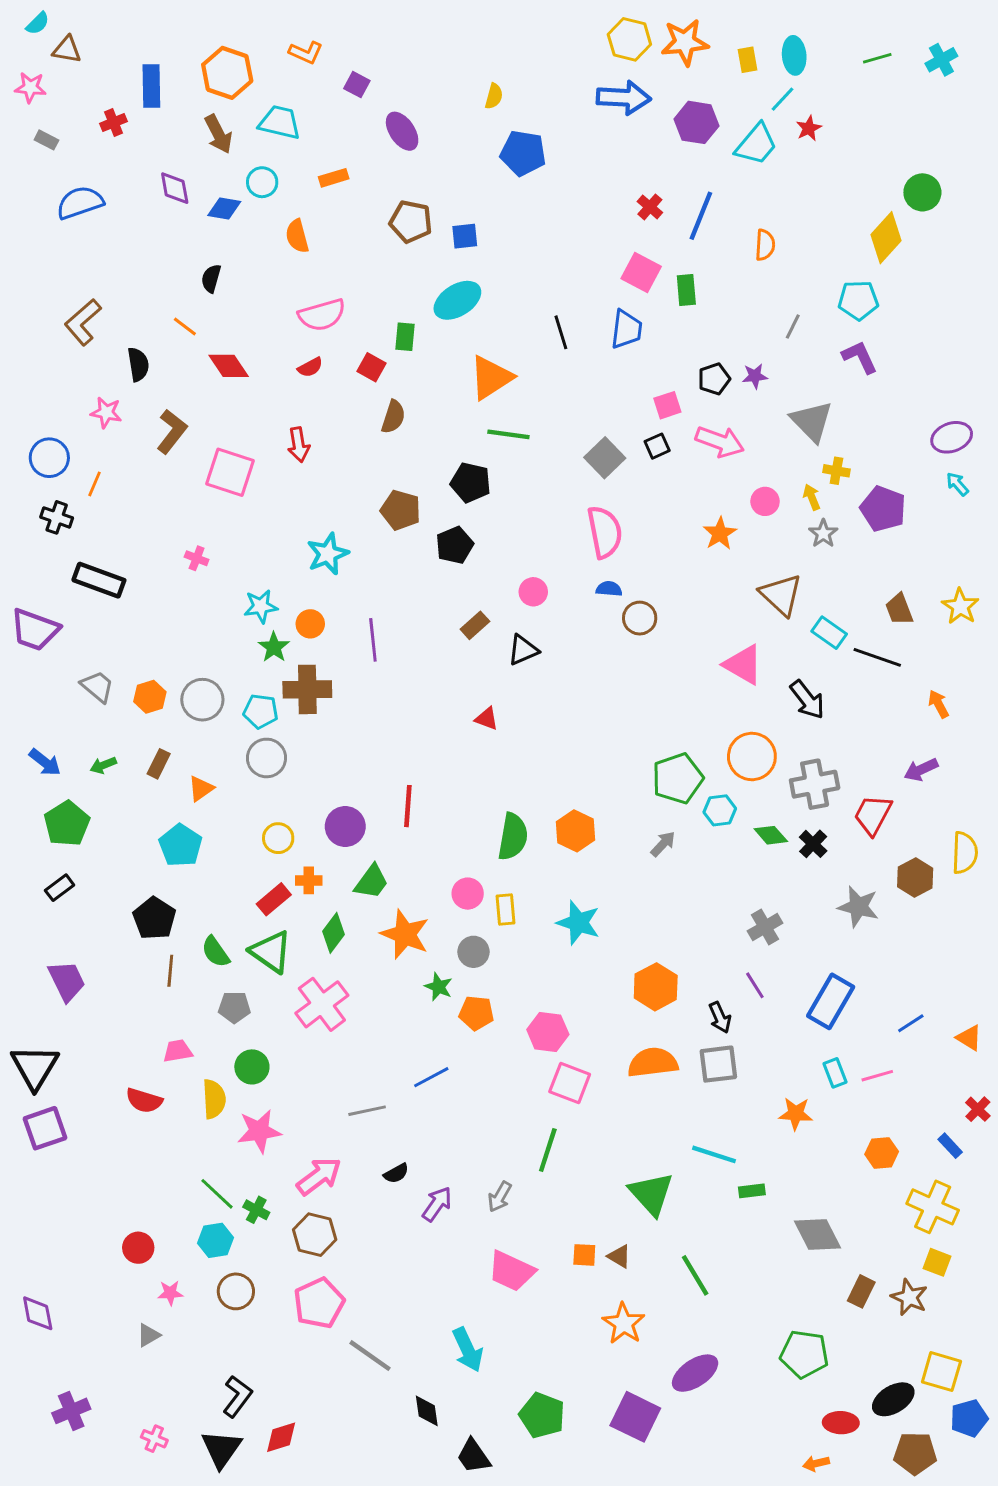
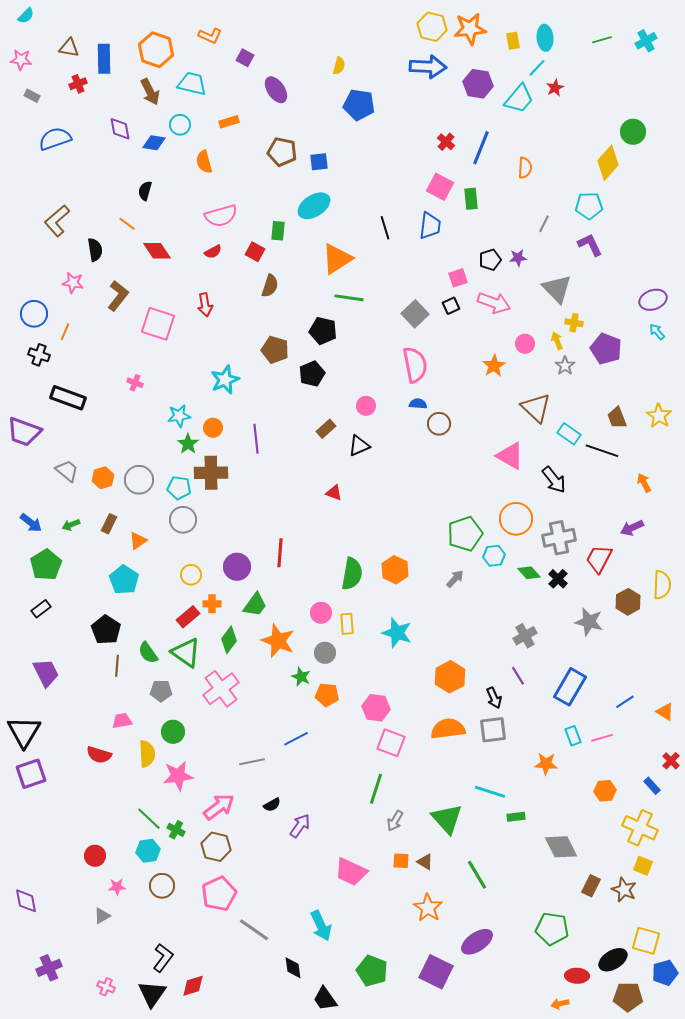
brown triangle: (67, 50) -> (69, 48), moved
gray arrow: (500, 1197) -> (395, 821), moved

